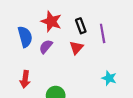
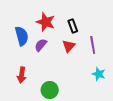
purple line: (103, 33) -> (93, 45), moved

